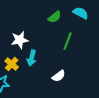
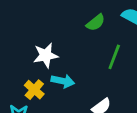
cyan arrow: (32, 58) -> (63, 81), turned -91

